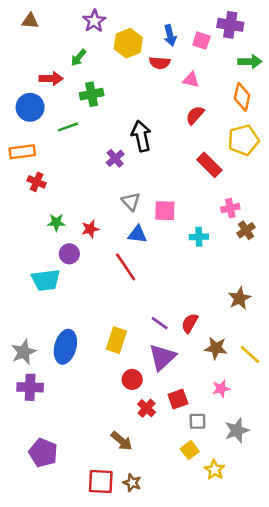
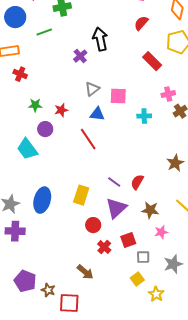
gray triangle: (131, 201) -> (92, 89), turned 35
cyan trapezoid: (46, 280) -> (27, 149), turned 60
brown star: (216, 348) -> (150, 210), moved
brown star: (132, 483) -> (48, 290), moved

